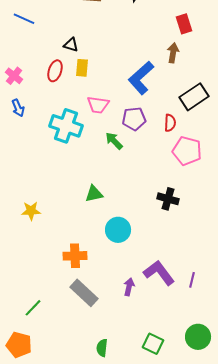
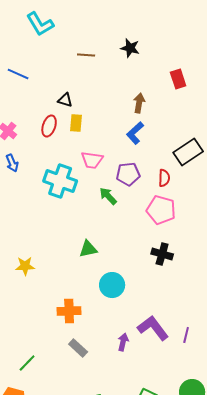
brown arrow: (173, 53) -> (139, 103), moved
blue L-shape: (141, 78) -> (135, 133), size x0.7
pink pentagon: (187, 151) -> (161, 210), moved
gray rectangle: (84, 293) -> (78, 348), size x0.7

